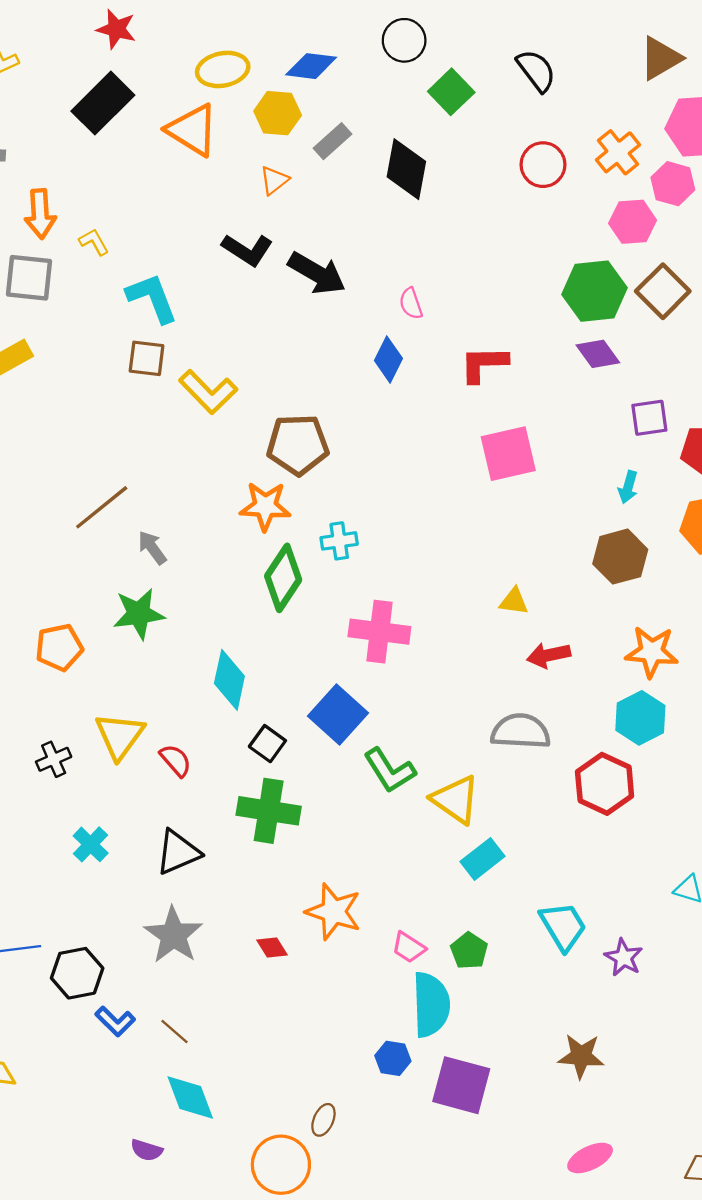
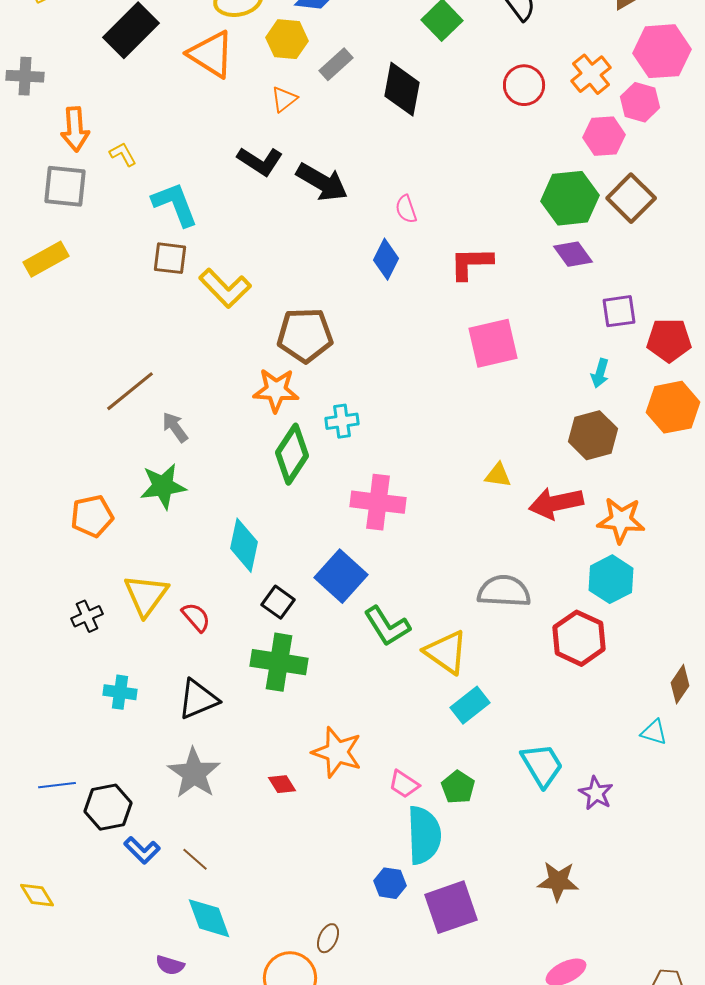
red arrow: (549, 655) -> (556, 503), moved, size x1.4
cyan cross: (91, 844) -> (120, 692), turned -36
purple square: (461, 1085) -> (451, 907), turned -34

